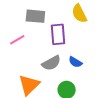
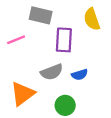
blue semicircle: (75, 62) -> (80, 75), turned -56

